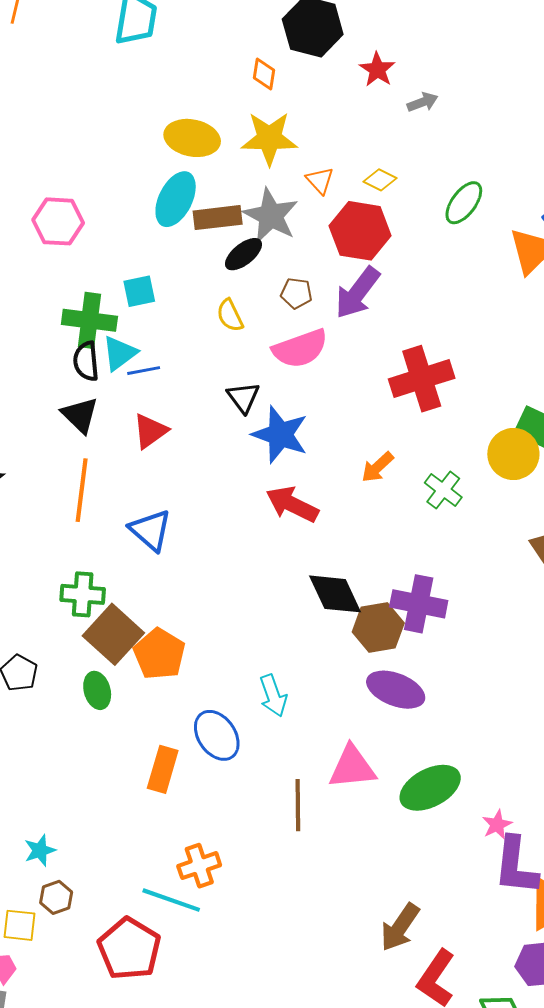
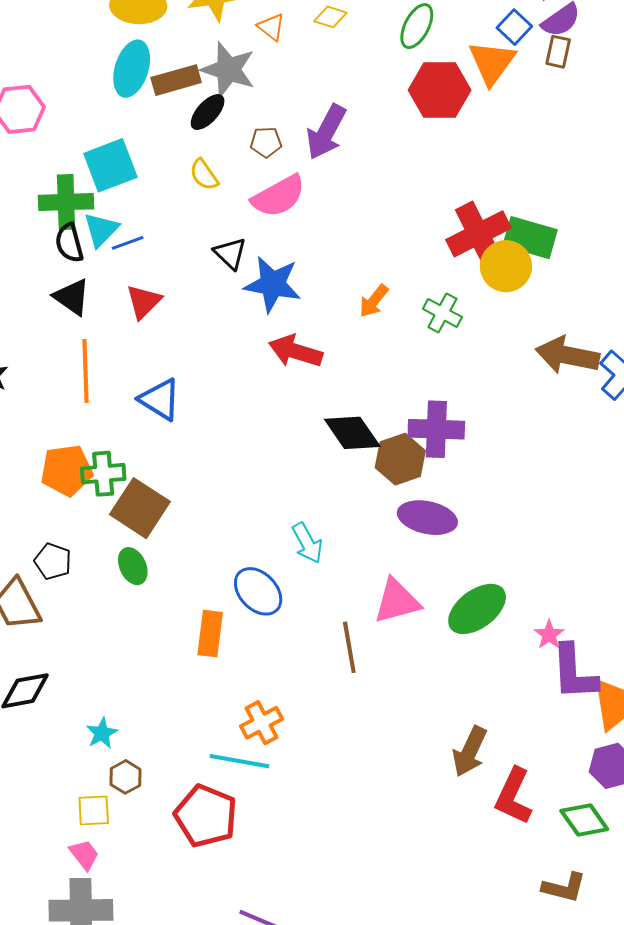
red hexagon: (360, 231) -> (440, 90), moved
cyan square: (139, 291) -> (110, 165), size x1.6
red cross: (422, 379) -> (478, 234), moved
orange pentagon: (159, 654) -> (67, 470), moved, turned -30

